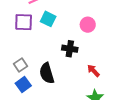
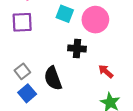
cyan square: (48, 19) -> (65, 14), moved
pink circle: (88, 25) -> (95, 20), size x1.5

